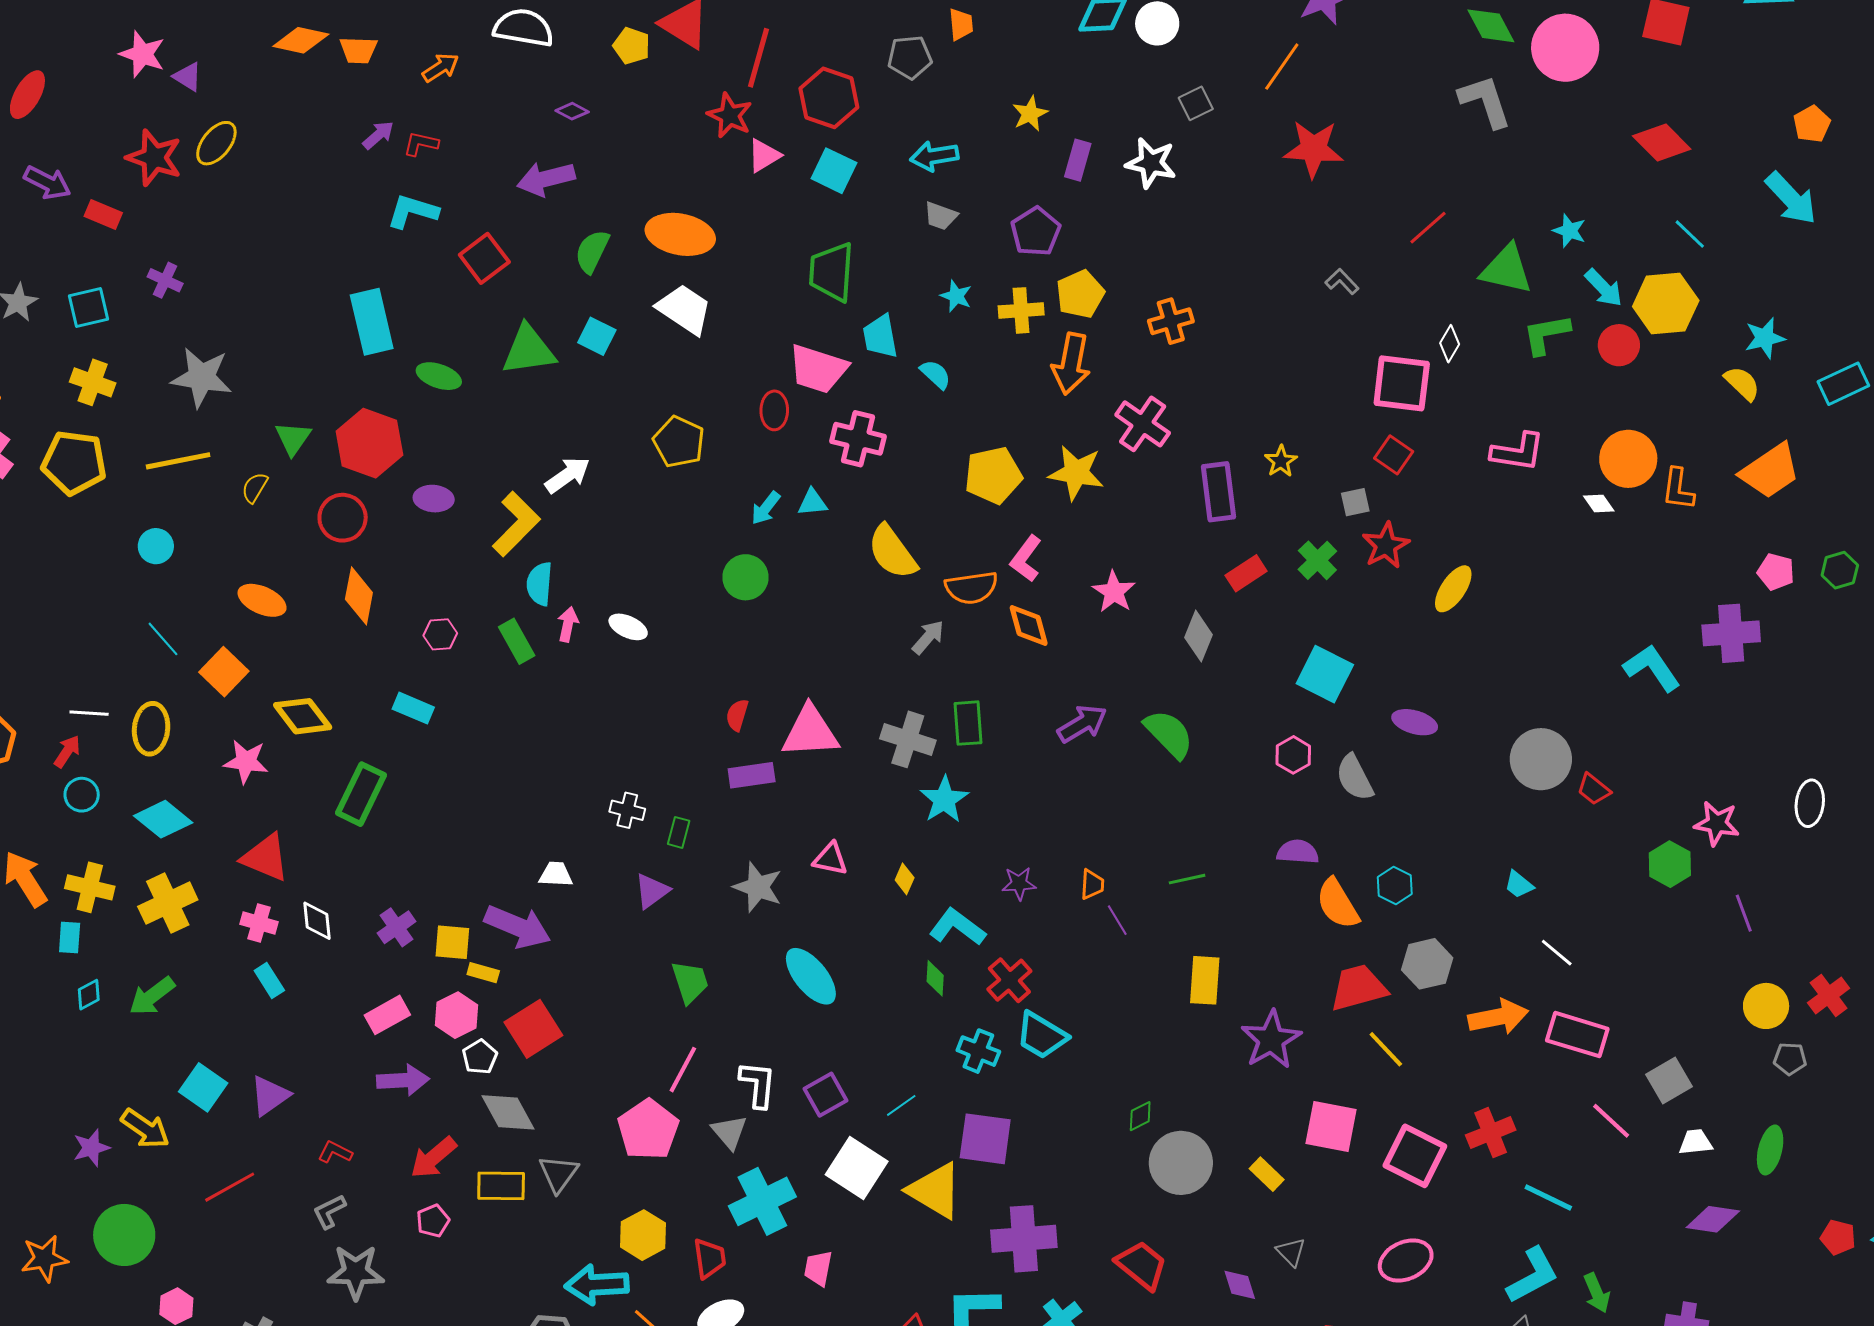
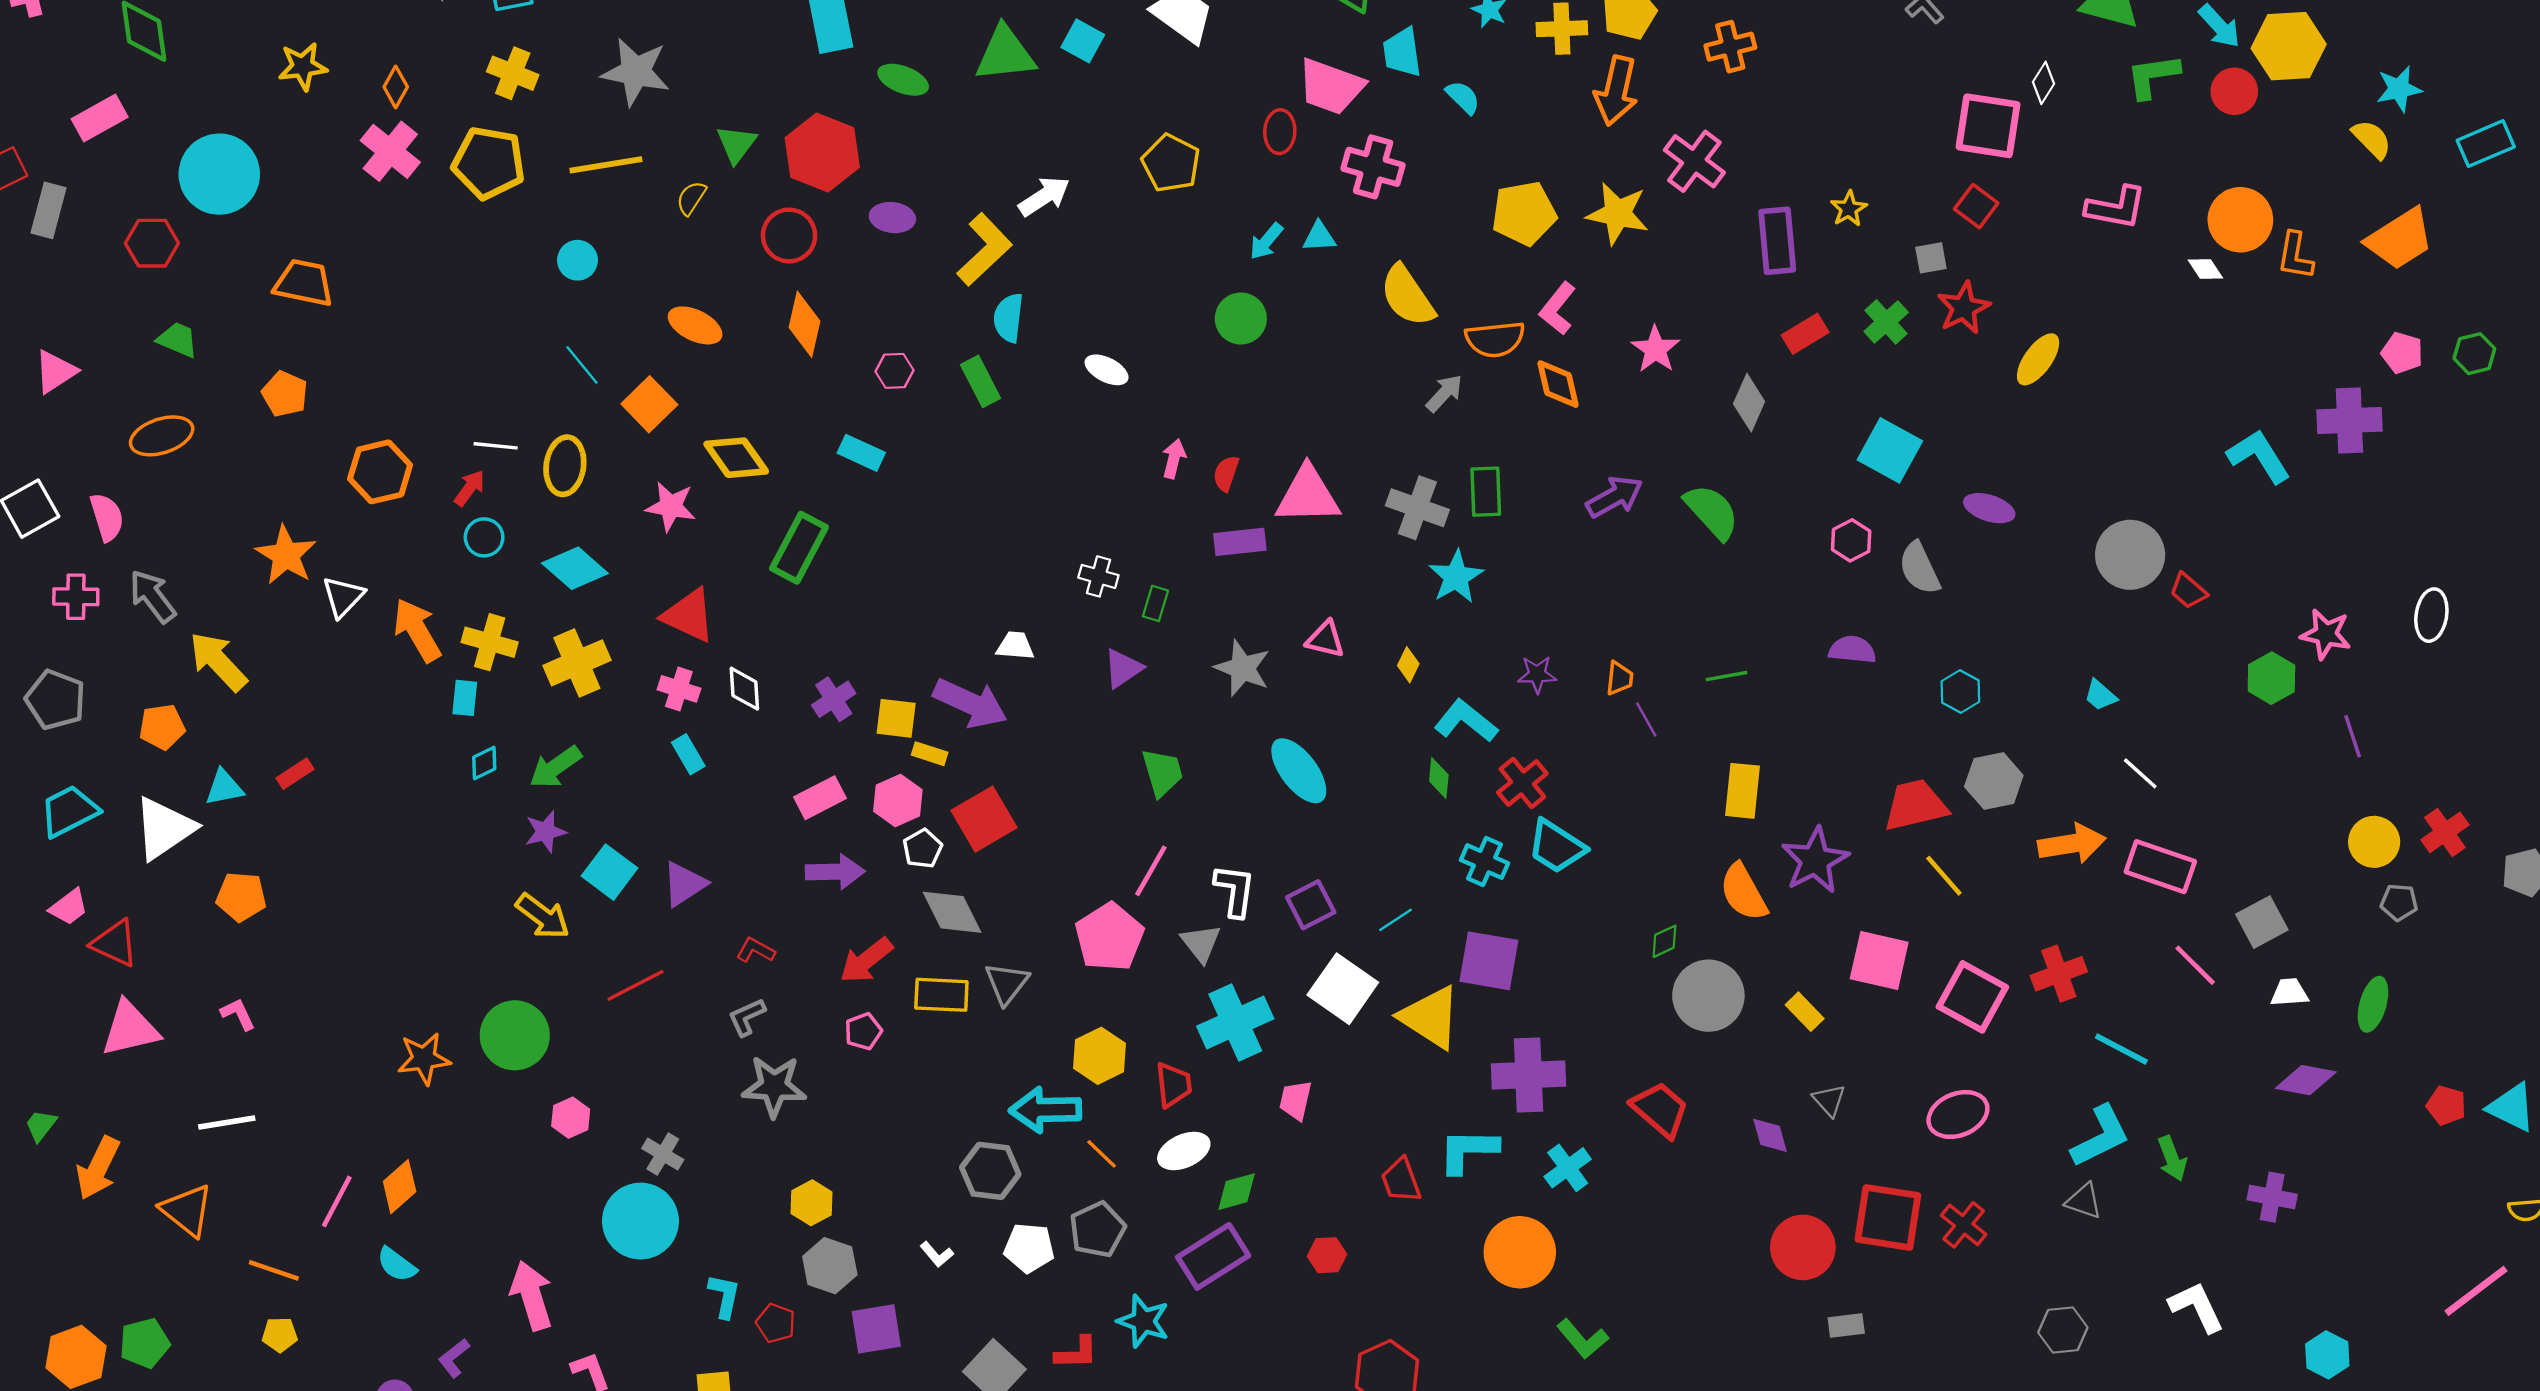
pink arrow: (568, 624) -> (1174, 459), moved
orange semicircle: (1338, 904) -> (1744, 892), moved
purple star: (91, 1148) -> (545, 832), moved

